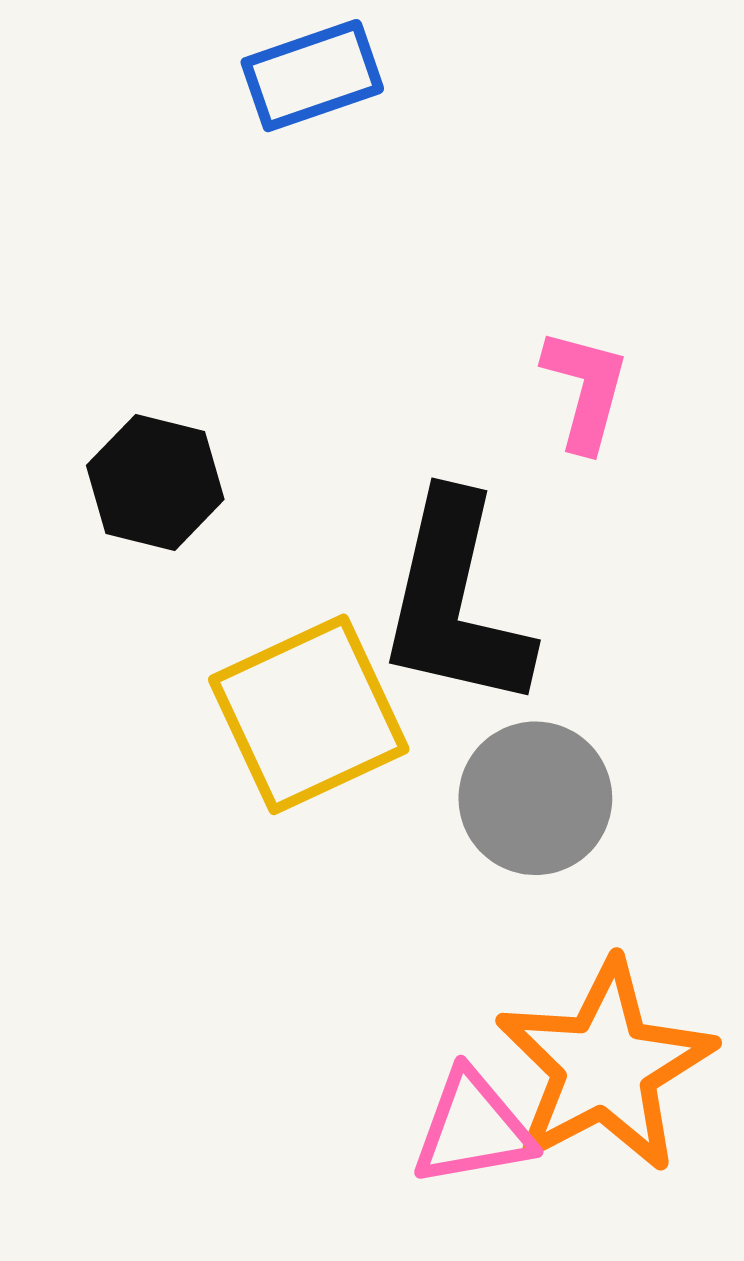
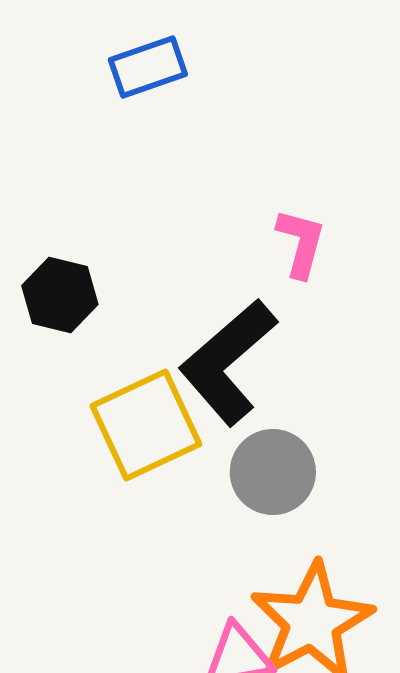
black L-shape: (455, 602) -> (228, 362), turned 36

